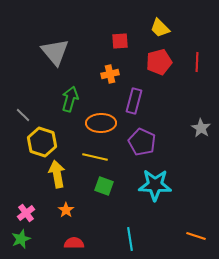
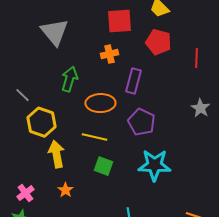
red square: (120, 41) -> (119, 21), size x1.5
red pentagon: (159, 62) -> (158, 42), turned 30
red line: (197, 62) -> (196, 58), moved

